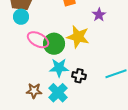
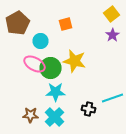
purple star: (99, 15) -> (112, 35), moved
cyan circle: (21, 17) -> (40, 41), moved
black cross: (79, 76) -> (88, 109), moved

